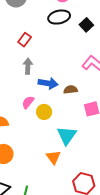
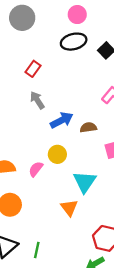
gray arrow: (28, 66) -> (37, 100), turned -35
blue arrow: (48, 83) -> (62, 120), turned -36
pink semicircle: (28, 102) -> (36, 169), moved

